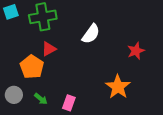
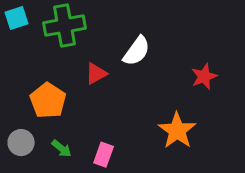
red triangle: (49, 49) -> (96, 74), moved

